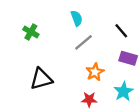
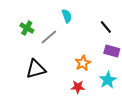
gray line: (84, 42) -> (49, 37), moved

